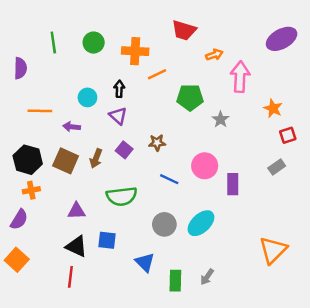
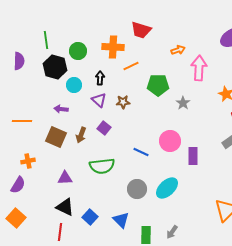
red trapezoid: (184, 30) -> (141, 30), moved
green circle: (94, 43) -> (78, 51), moved
orange line: (40, 111) -> (22, 121), moved
brown star: (157, 143) -> (123, 102), moved
black hexagon: (28, 160) -> (55, 67), moved
blue square: (107, 240) -> (90, 217), moved, turned 35

